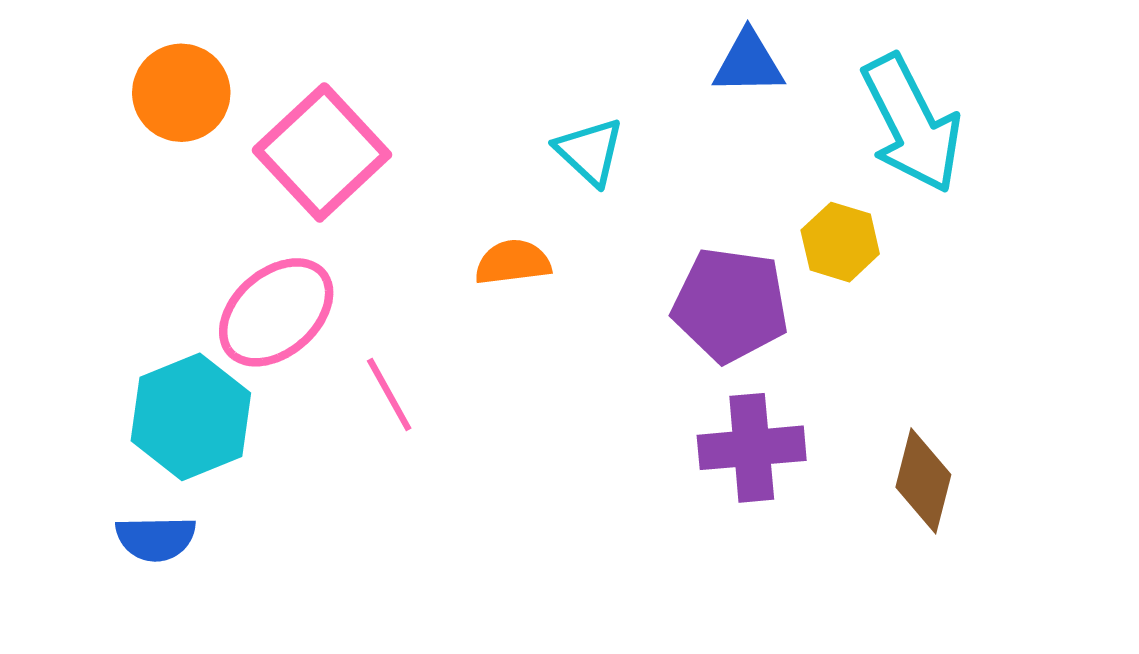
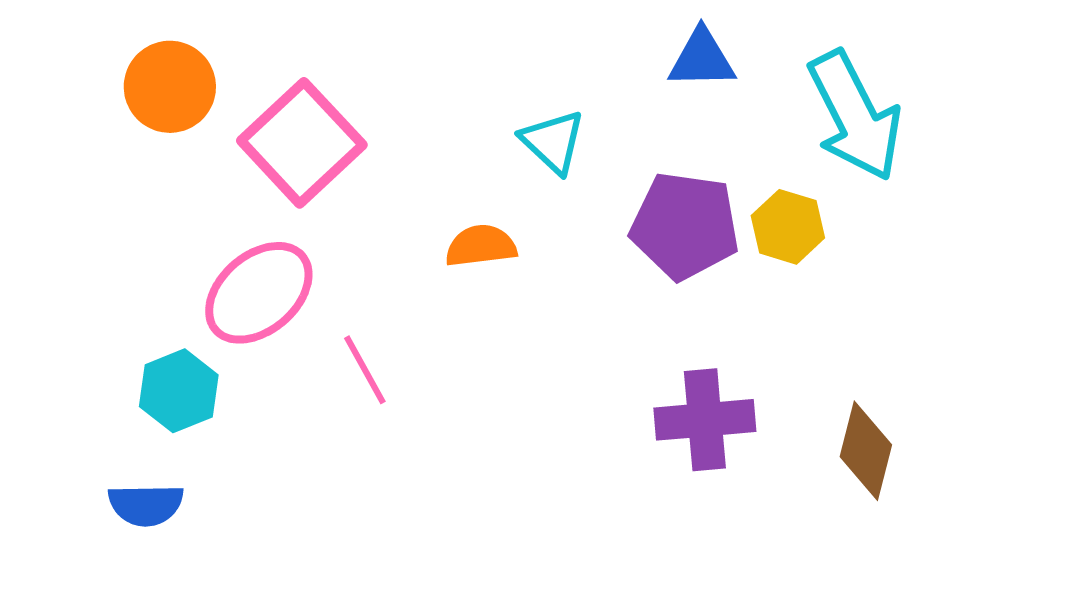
purple pentagon: (730, 305) -> (685, 226), moved
cyan hexagon: (191, 417) -> (179, 391), size x0.7

